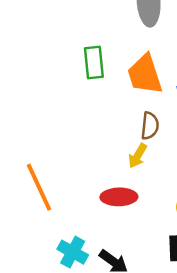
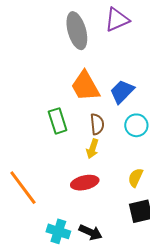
green rectangle: (94, 62) -> (58, 121), moved

